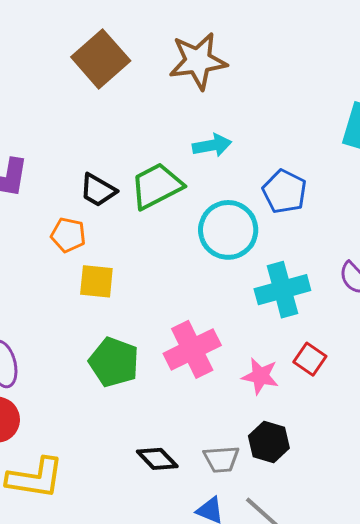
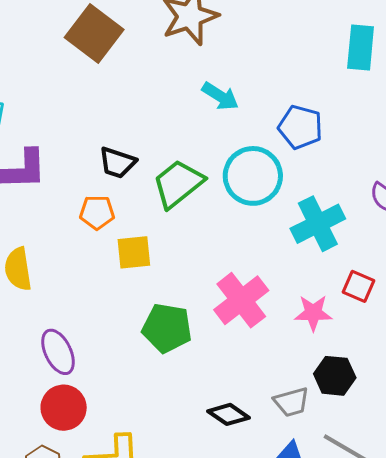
cyan arrow: (212, 145) -> (220, 96), turned 54
green trapezoid: (157, 186) -> (178, 184), moved

